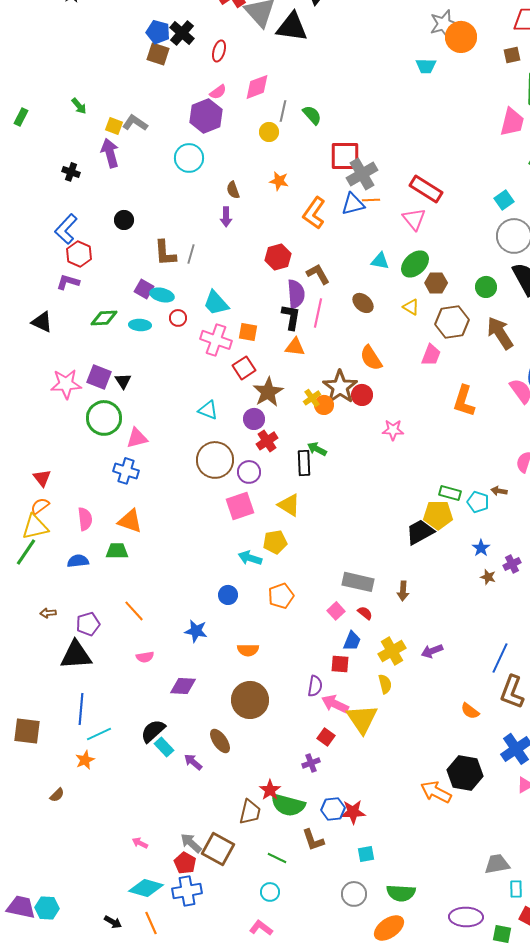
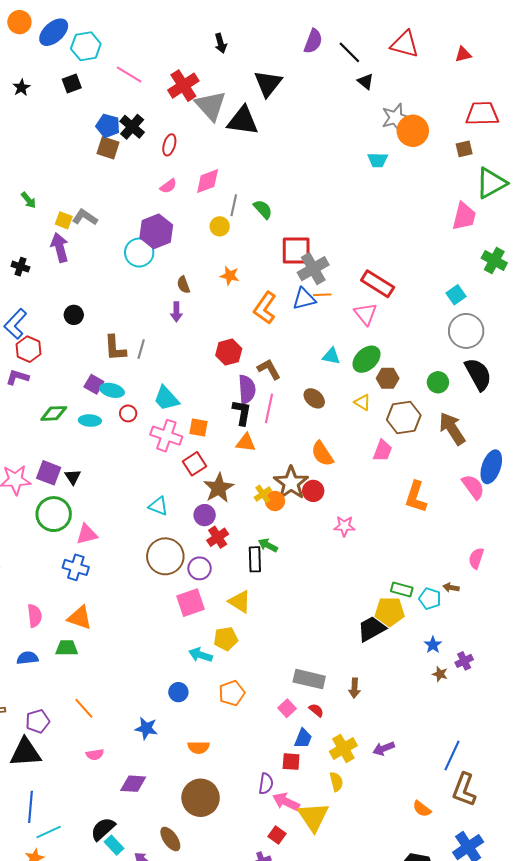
purple hexagon: (206, 116) -> (156, 231), moved

